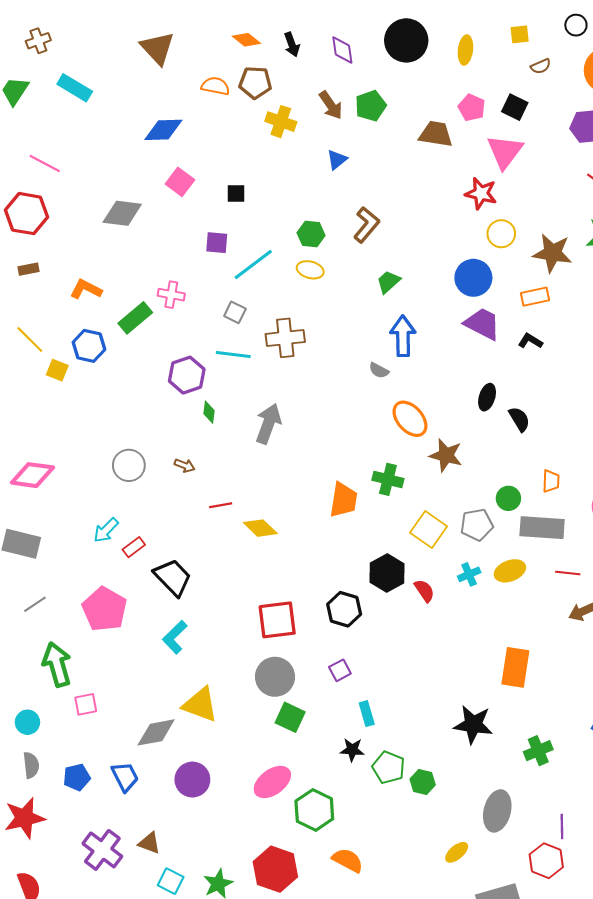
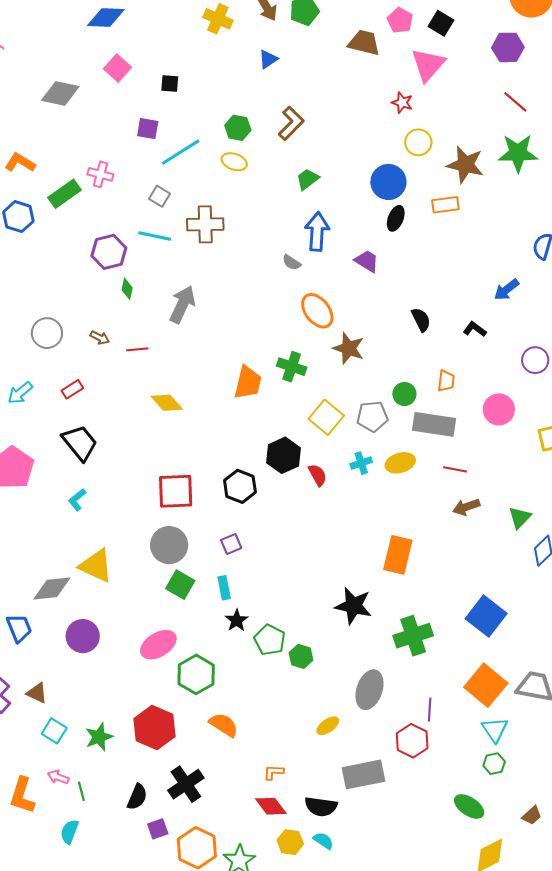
red star: (481, 193) -> (402, 103), size x0.7
purple trapezoid: (482, 324) -> (367, 261), moved, size x0.7
black L-shape: (530, 341) -> (475, 329), moved
black ellipse: (487, 397) -> (396, 218), moved
red line: (221, 505) -> (137, 349), moved
red rectangle: (134, 547) -> (72, 389), moved
cyan L-shape: (175, 637) -> (77, 500), size x0.7
cyan rectangle: (367, 714) -> (224, 588), moved
black star: (352, 750) -> (237, 620), turned 30
green cross: (538, 751) -> (413, 636), size x1.4

